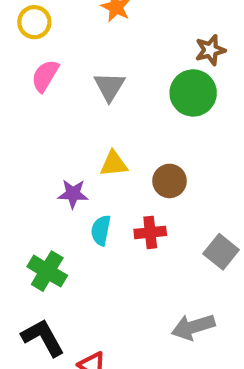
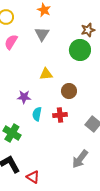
gray triangle: (109, 87) -> (42, 34), moved
yellow triangle: (114, 164) -> (46, 74), moved
gray arrow: (193, 327) -> (80, 159), turned -36

